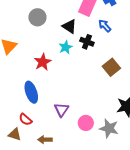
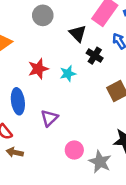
cyan star: (66, 47) -> (68, 74), moved
purple triangle: (61, 110) -> (49, 118), moved
brown arrow: (45, 140) -> (15, 152), moved

